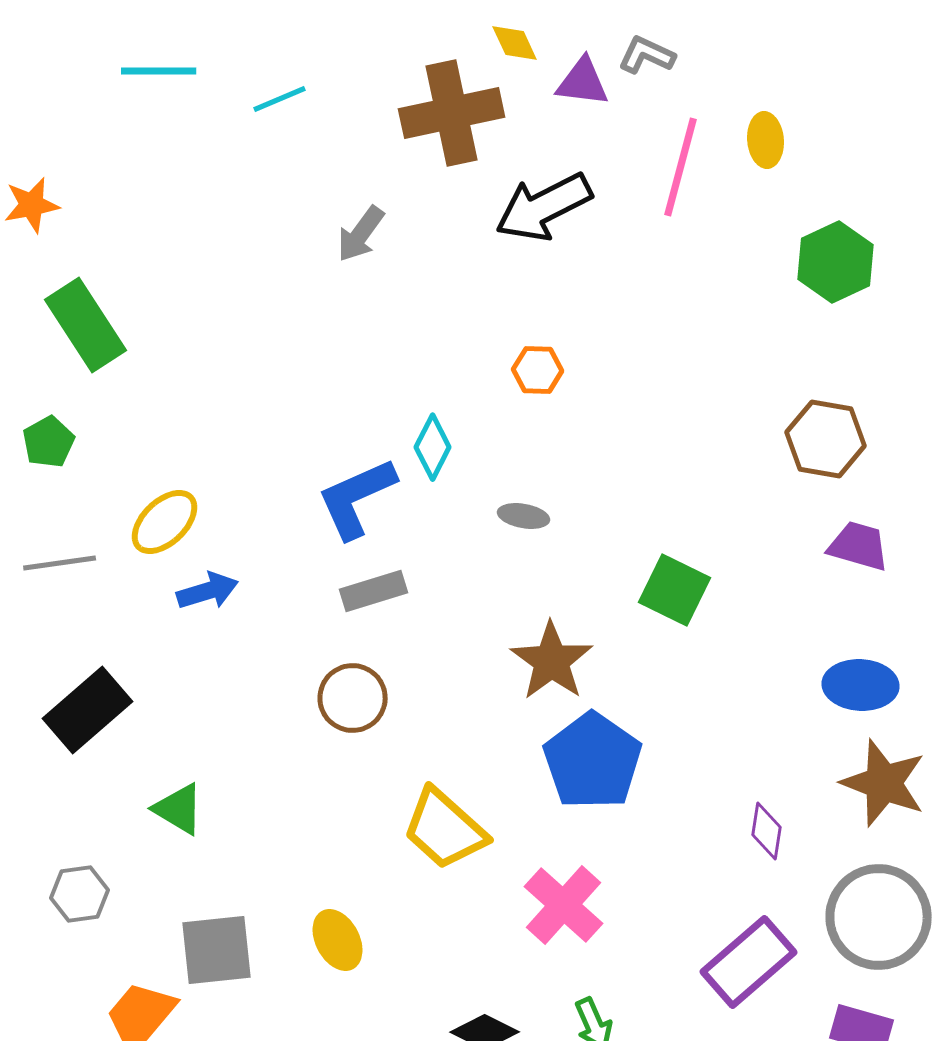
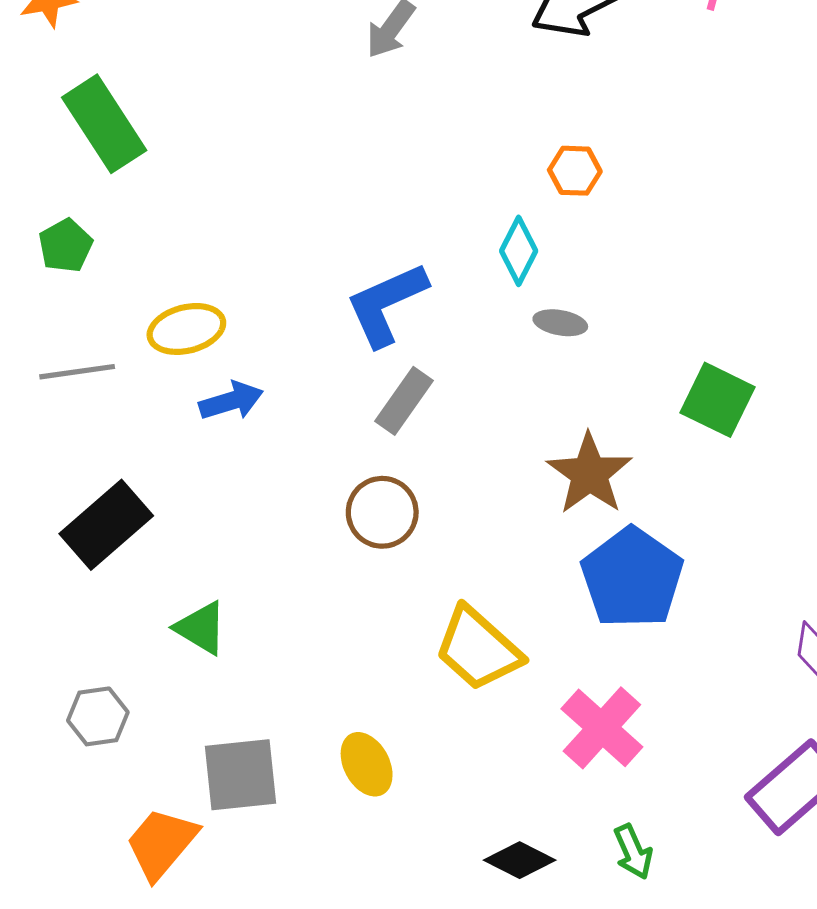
cyan diamond: (433, 447) -> (519, 251), moved
yellow ellipse: (165, 522) -> (186, 329), turned 30
gray rectangle: (374, 591) -> (404, 401), turned -38

